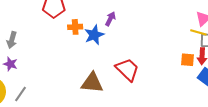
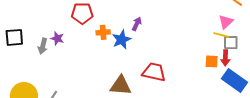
purple star: (10, 64) -> (57, 38), moved
red trapezoid: (127, 69) -> (154, 72), turned -30

